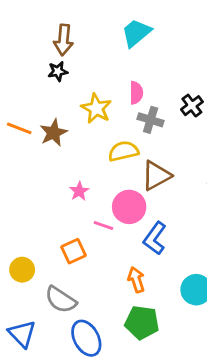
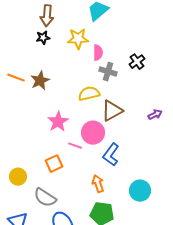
yellow star: (96, 108) -> (78, 39), moved, turned -30
pink star: (79, 191) -> (58, 122), size x1.5

